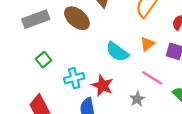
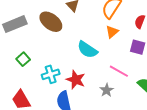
orange triangle: (147, 44) -> (112, 32), moved

